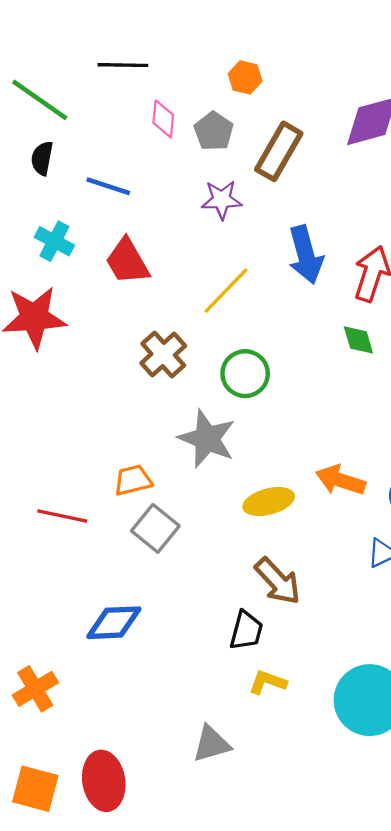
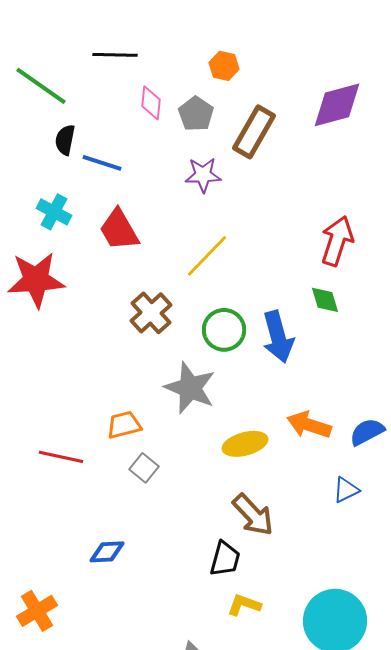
black semicircle: (42, 158) -> (65, 140), moved
blue arrow: (306, 255) -> (278, 337), moved
gray square: (155, 528) -> (144, 468), size x0.7
blue diamond: (114, 623) -> (107, 552), size x0.7

